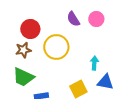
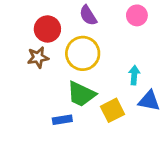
purple semicircle: (73, 19) -> (88, 15), moved
green trapezoid: (23, 77) -> (81, 94), moved

